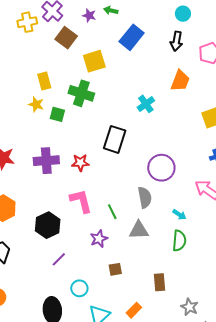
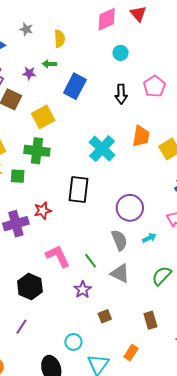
black arrow: (177, 41) -> (121, 94), moved
orange trapezoid: (180, 81) -> (141, 136), moved
cyan cross: (146, 104) -> (102, 149), size x1.5
red star: (80, 163) -> (43, 211), moved
cyan arrow: (179, 215) -> (149, 238), moved, turned -48
gray triangle: (139, 230) -> (120, 273), turned 40
green semicircle: (179, 241) -> (162, 276), turned -130
purple line: (59, 259) -> (21, 327), moved

